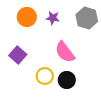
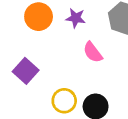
pink semicircle: (65, 52) -> (93, 52), moved, size x0.7

